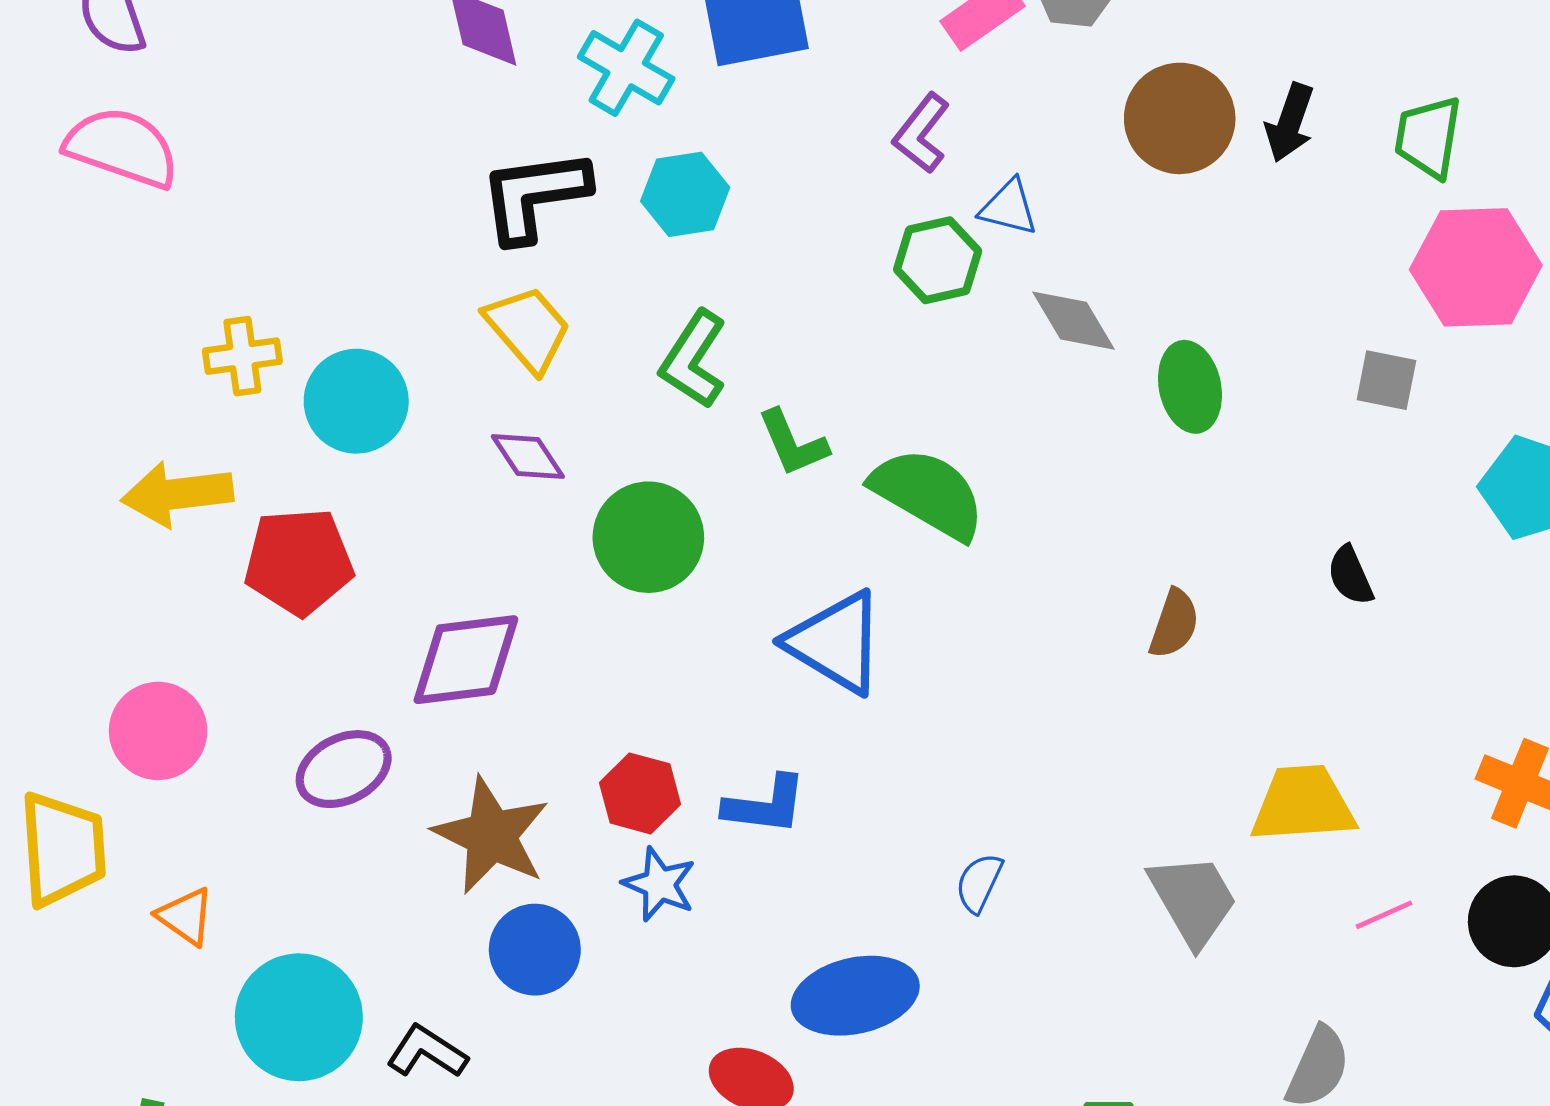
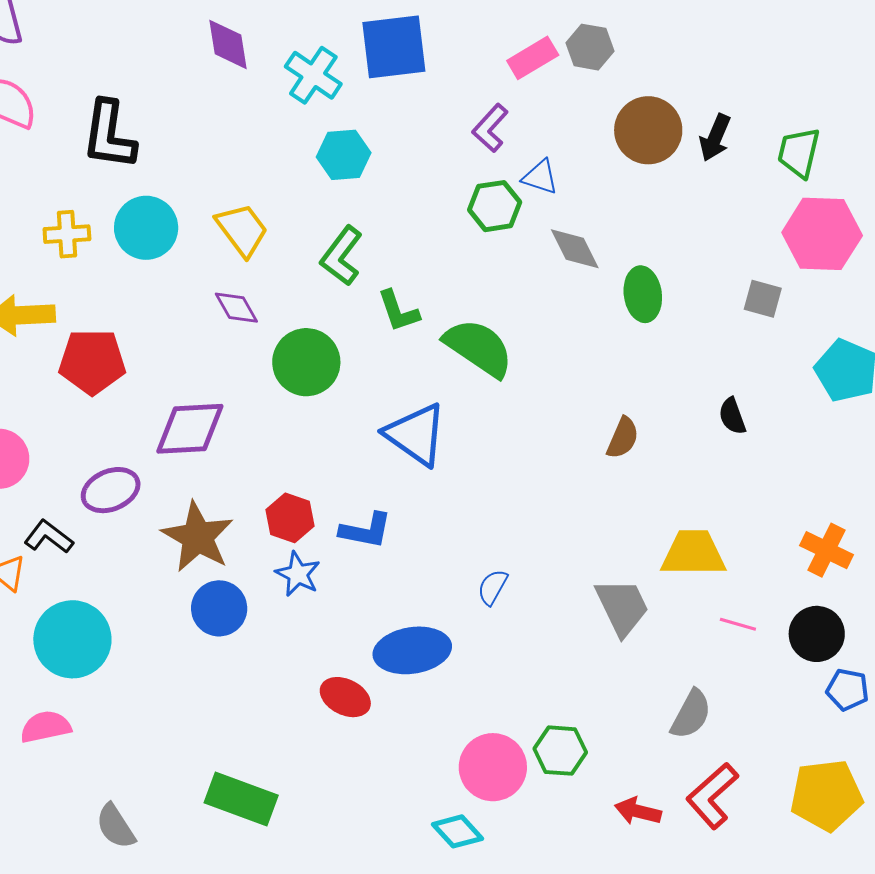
black L-shape: (534, 195) -> (109, 135), moved, turned -78
cyan circle: (356, 401) -> (146, 228), moved
pink line: (1384, 915) -> (738, 624), turned 36
black L-shape: (427, 1052) -> (49, 537), moved

